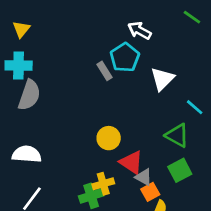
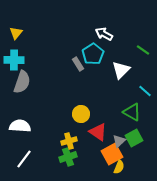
green line: (192, 17) -> (143, 50), moved
gray triangle: (144, 177) -> (119, 141), moved, turned 48
yellow cross: (103, 184) -> (69, 141), moved
orange square: (150, 192) -> (112, 154), size x1.5

